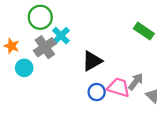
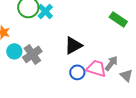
cyan cross: (61, 36) -> (45, 11), moved
gray cross: (45, 47) -> (32, 54), moved

